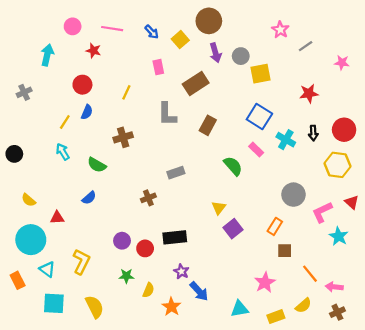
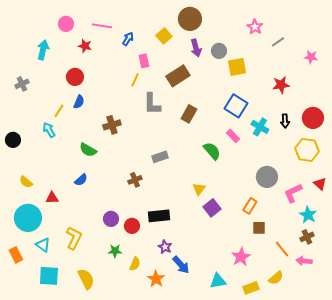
blue arrow: (152, 32) -> (128, 39), moved, turned -104
yellow line: (126, 92) -> (135, 80), moved
cyan arrow: (63, 152) -> (49, 130), moved
brown cross: (337, 312) -> (307, 237), moved

